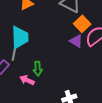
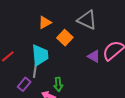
orange square: (82, 24) -> (65, 38), moved

